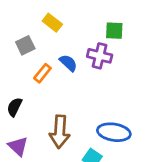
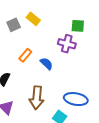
gray square: (25, 45) -> (14, 25), moved
blue semicircle: (68, 63) -> (46, 64), moved

